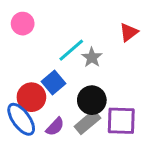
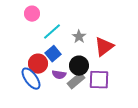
red triangle: (129, 32) -> (104, 47), moved, size x1.5
cyan line: (71, 50) -> (52, 32), moved
purple semicircle: (55, 127) -> (59, 75), moved, turned 56

